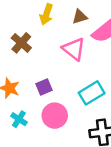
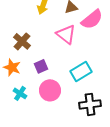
brown cross: (21, 43) -> (22, 41), moved

